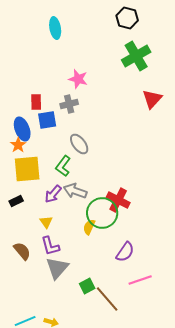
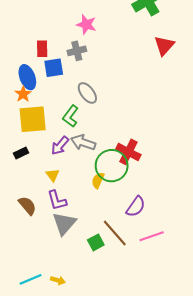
brown line: (107, 299) -> (115, 233), moved

